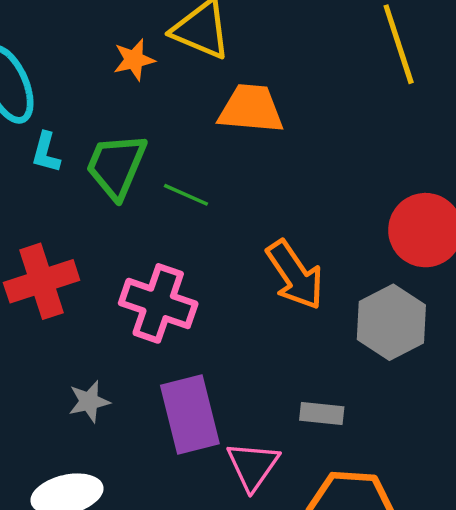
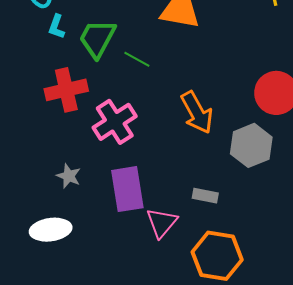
red cross: (42, 281) -> (66, 90), moved
pink cross: (158, 303) -> (115, 122), turned 33
gray star: (89, 401) -> (69, 176), turned 30

